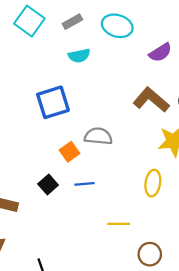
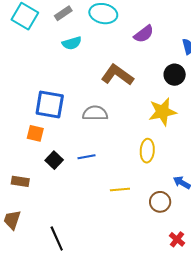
brown L-shape: (151, 100) -> (117, 75), moved
blue square: (53, 102) -> (50, 104), moved, turned 32
orange square: (70, 152) -> (35, 133), moved, turned -36
brown circle: (150, 254) -> (160, 202), moved

